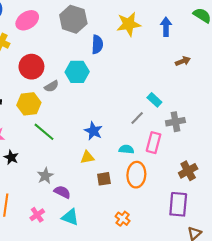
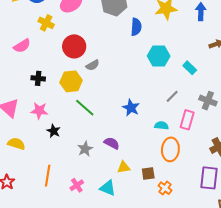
cyan hexagon: (77, 72) -> (159, 56), moved
cyan rectangle: (154, 100) -> (190, 68), moved
gray cross: (175, 122) -> (208, 101), turned 30
yellow triangle: (87, 157) -> (124, 167), moved
brown square: (104, 179) -> (148, 174), moved
purple semicircle: (62, 192) -> (112, 143), moved
orange cross: (123, 219) -> (165, 188), moved

